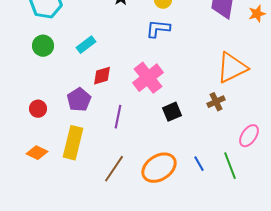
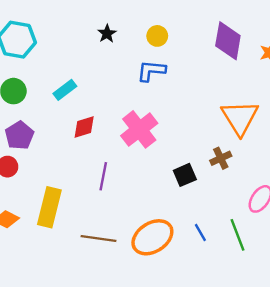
orange triangle: (232, 68) -> (240, 117), turned -36
purple pentagon: (79, 100) -> (19, 135), moved
black square: (172, 112) -> (185, 175), moved
brown line: (114, 169) -> (99, 238), turned 64

